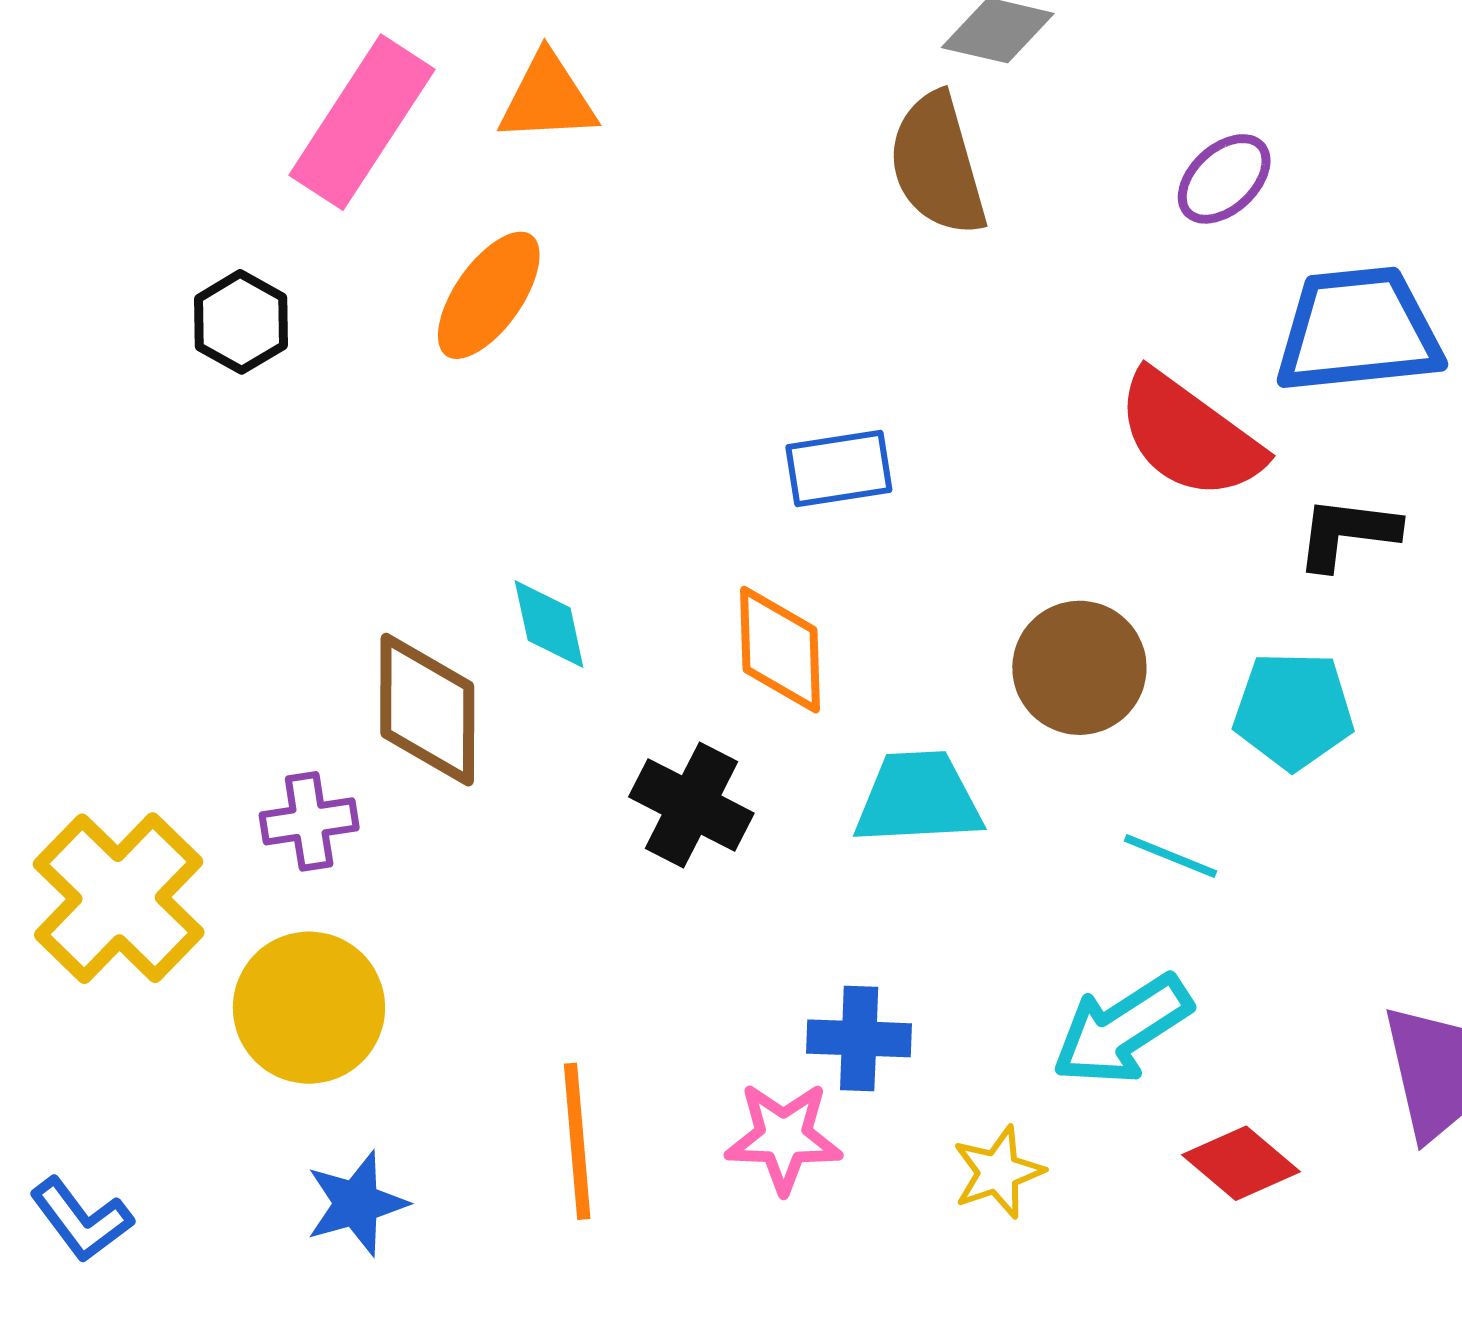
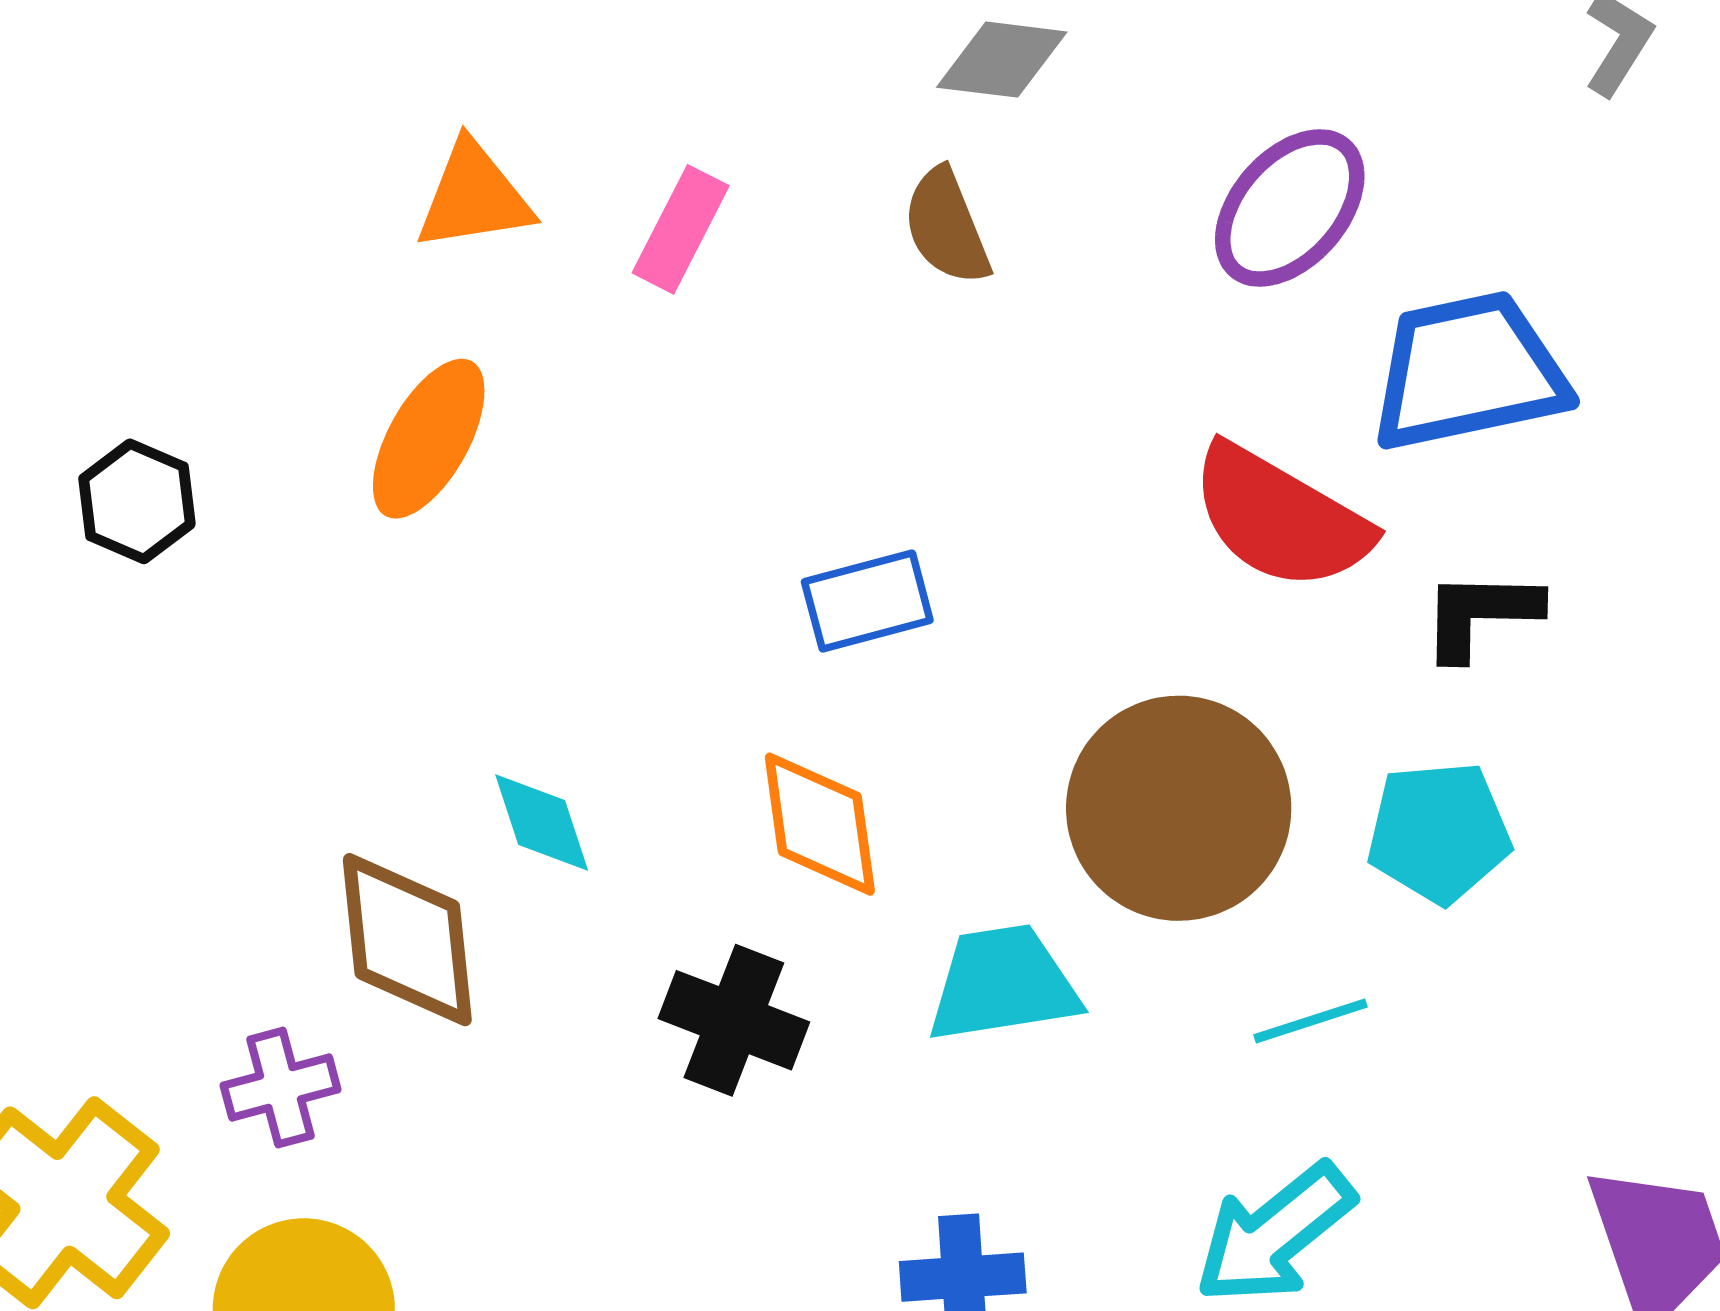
pink rectangle: (362, 122) -> (681, 229), moved, size x0.6
brown semicircle: (937, 164) -> (947, 227), size x0.7
purple ellipse: (1224, 179) -> (1290, 208), size x1.4
brown circle: (1079, 668) -> (1179, 808), size x1.4
cyan line: (1170, 856) -> (1311, 1021), turned -34

